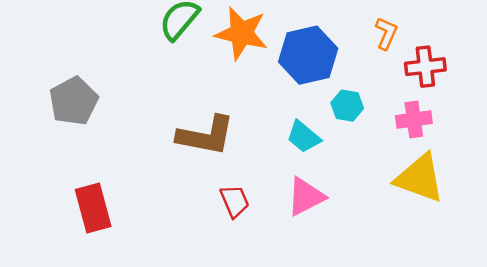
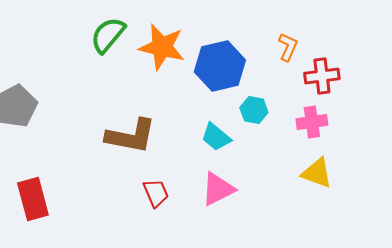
yellow triangle: (420, 178) -> (317, 173), size x0.7

